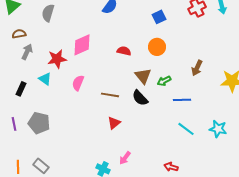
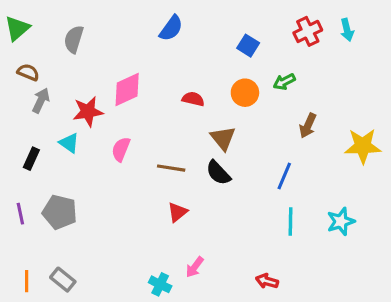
blue square: (159, 17) -> (248, 46), turned -32
brown semicircle: (19, 34) -> (28, 72), turned 32
green arrow: (164, 81) -> (284, 82), moved
blue line: (182, 100) -> (284, 176), turned -66
cyan line: (186, 129) -> (291, 221), turned 54
cyan star: (218, 129) -> (341, 221), turned -30

